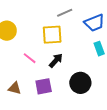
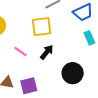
purple square: (44, 86) -> (29, 86), moved

